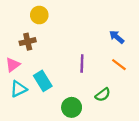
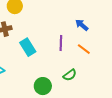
purple line: (82, 64) -> (61, 43), moved
cyan rectangle: (43, 81) -> (28, 47), moved

